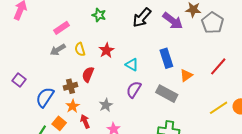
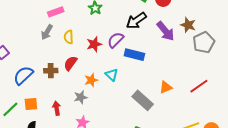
gray arrow: (58, 50) -> (47, 32), turned -42
blue rectangle: (166, 58) -> (134, 55), moved, turned -72
cyan triangle: (132, 65) -> (112, 75), moved
purple semicircle: (134, 90) -> (116, 40), moved
orange star: (73, 106) -> (91, 80), moved
orange square: (59, 123) -> (31, 104), turned 32

